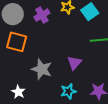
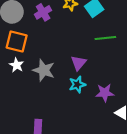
cyan star: (68, 91) -> (77, 84), moved
white star: (18, 92) -> (17, 65), moved

